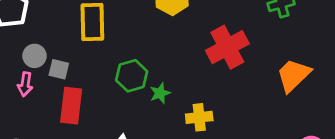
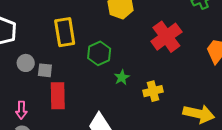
green hexagon: (132, 76) -> (99, 53), moved
pink arrow: (25, 84) -> (21, 110), moved

